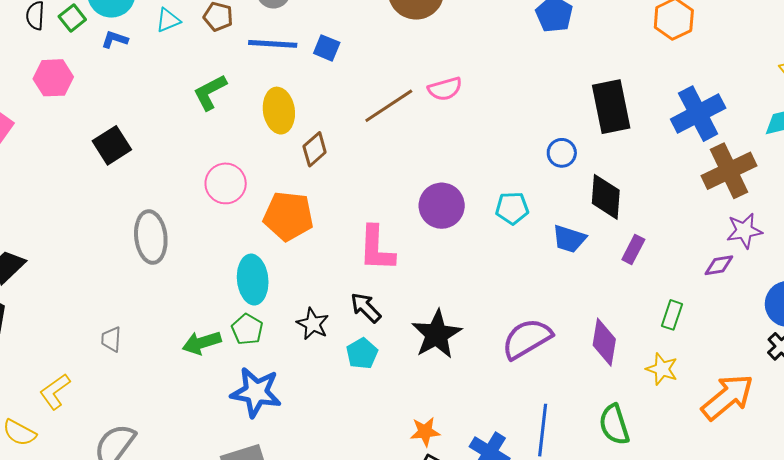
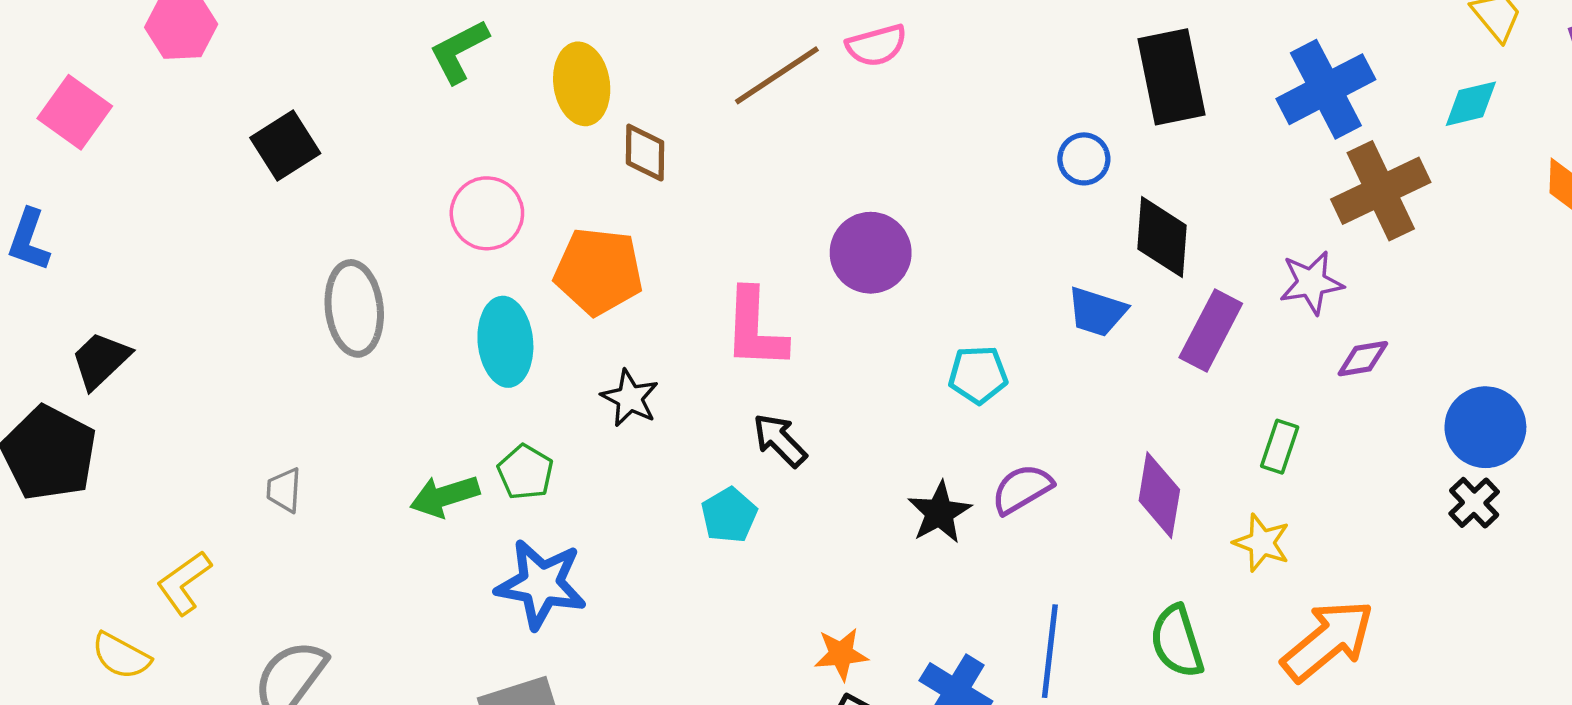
brown diamond: (315, 149) -> (645, 153), turned -48
cyan pentagon: (512, 208) -> (978, 375), moved
purple star: (744, 231) -> (1311, 283), moved
purple rectangle: (633, 249) -> (1211, 331), size x1.5
cyan ellipse: (253, 280) -> (505, 342), moved
black arrow: (366, 308) -> (780, 440), moved
black star: (313, 324) -> (630, 398), moved
black star: (437, 334) -> (939, 513), moved, size x0.7
purple semicircle: (527, 339) -> (1022, 489), size x0.7
orange arrow: (727, 397) -> (1328, 641), moved

